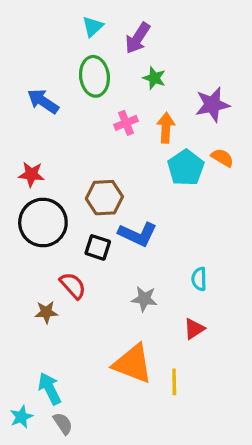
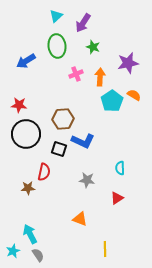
blue arrow: (43, 101) -> (26, 61), turned -66
red semicircle: (73, 286) -> (44, 172), turned 54
orange triangle: (133, 364) -> (80, 219), size x0.6
yellow line: (174, 382) -> (105, 249), moved

